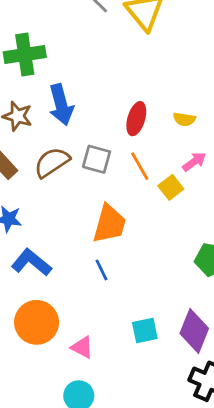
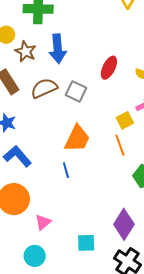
orange line: (140, 166) -> (120, 145), moved
cyan square: (145, 330) -> (86, 243), moved
pink triangle: (82, 347) -> (43, 222), turned 42

